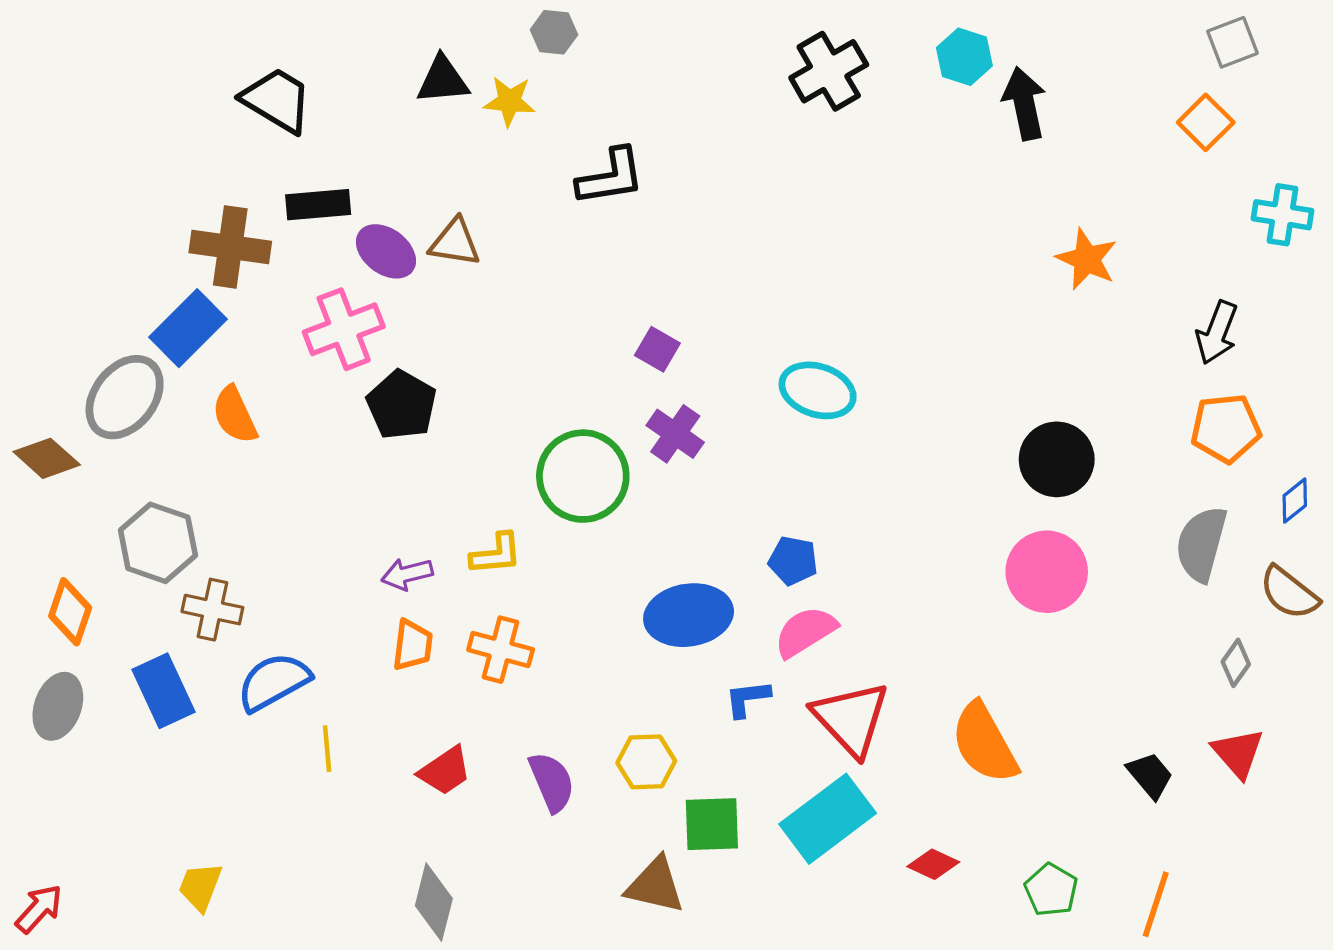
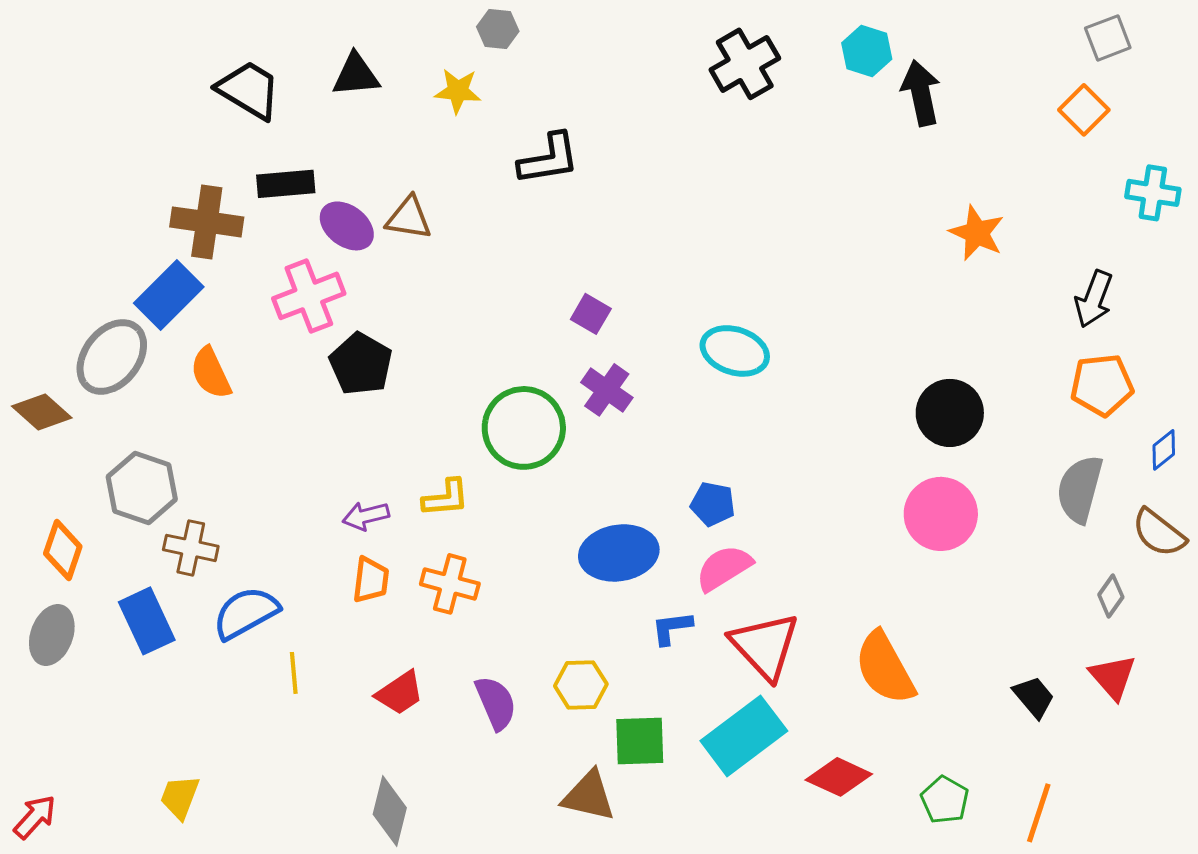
black triangle: (443, 80) -> (356, 75), moved
red diamond: (933, 864) -> (839, 777), size x1.4

